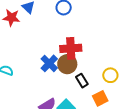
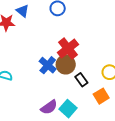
red cross: (71, 48) -> (68, 49), turned -30

